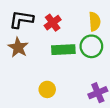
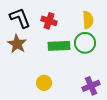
black L-shape: (21, 19) -> (20, 18), turned 60
red cross: (53, 23) -> (49, 21), turned -35

